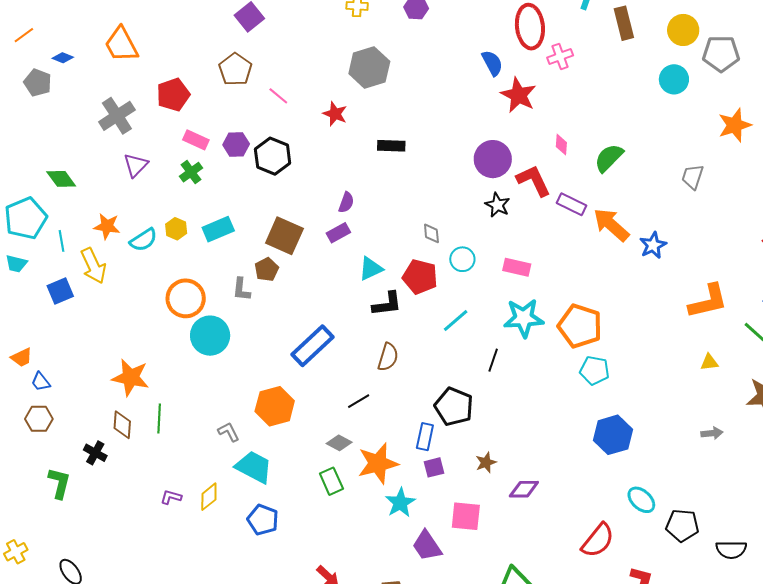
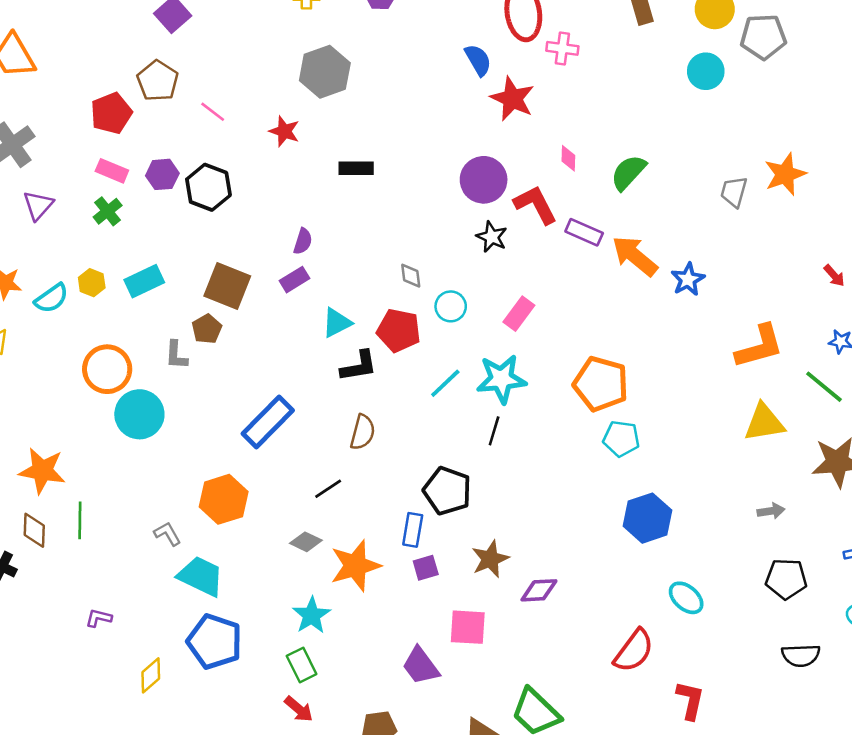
pink cross: (560, 57) -> (562, 48), turned 30
red pentagon: (173, 95) -> (111, 113), moved
orange star: (735, 125) -> (785, 174), moved
pink rectangle: (517, 267) -> (519, 314), turned -64
cyan star: (524, 318) -> (501, 379), moved
yellow triangle: (709, 362) -> (764, 423), size x1.8
brown star: (486, 463) -> (490, 559), size x1.4
green rectangle: (331, 481) -> (302, 665), moved
yellow diamond: (209, 497) -> (151, 675), moved
cyan star: (400, 503) -> (312, 615), moved
blue pentagon: (263, 520) -> (215, 642), size x1.4
black pentagon: (682, 525) -> (786, 579), moved

